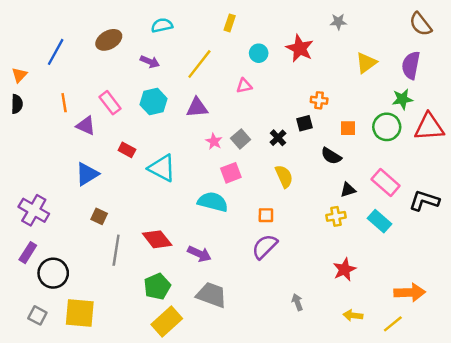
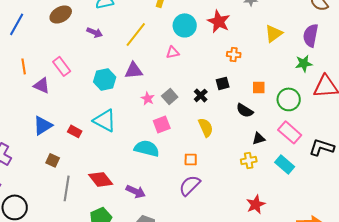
cyan circle: (259, 53) -> (185, 25), size x1.5
orange cross: (319, 100) -> (234, 54), moved
cyan hexagon: (153, 102) -> (105, 79), moved
green circle: (387, 127) -> (289, 99), moved
red rectangle: (127, 150) -> (75, 131), moved

